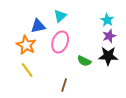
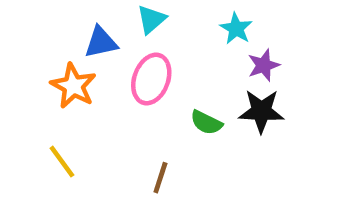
cyan star: (107, 20) -> (236, 29), moved
yellow line: (27, 70) -> (62, 162), moved

